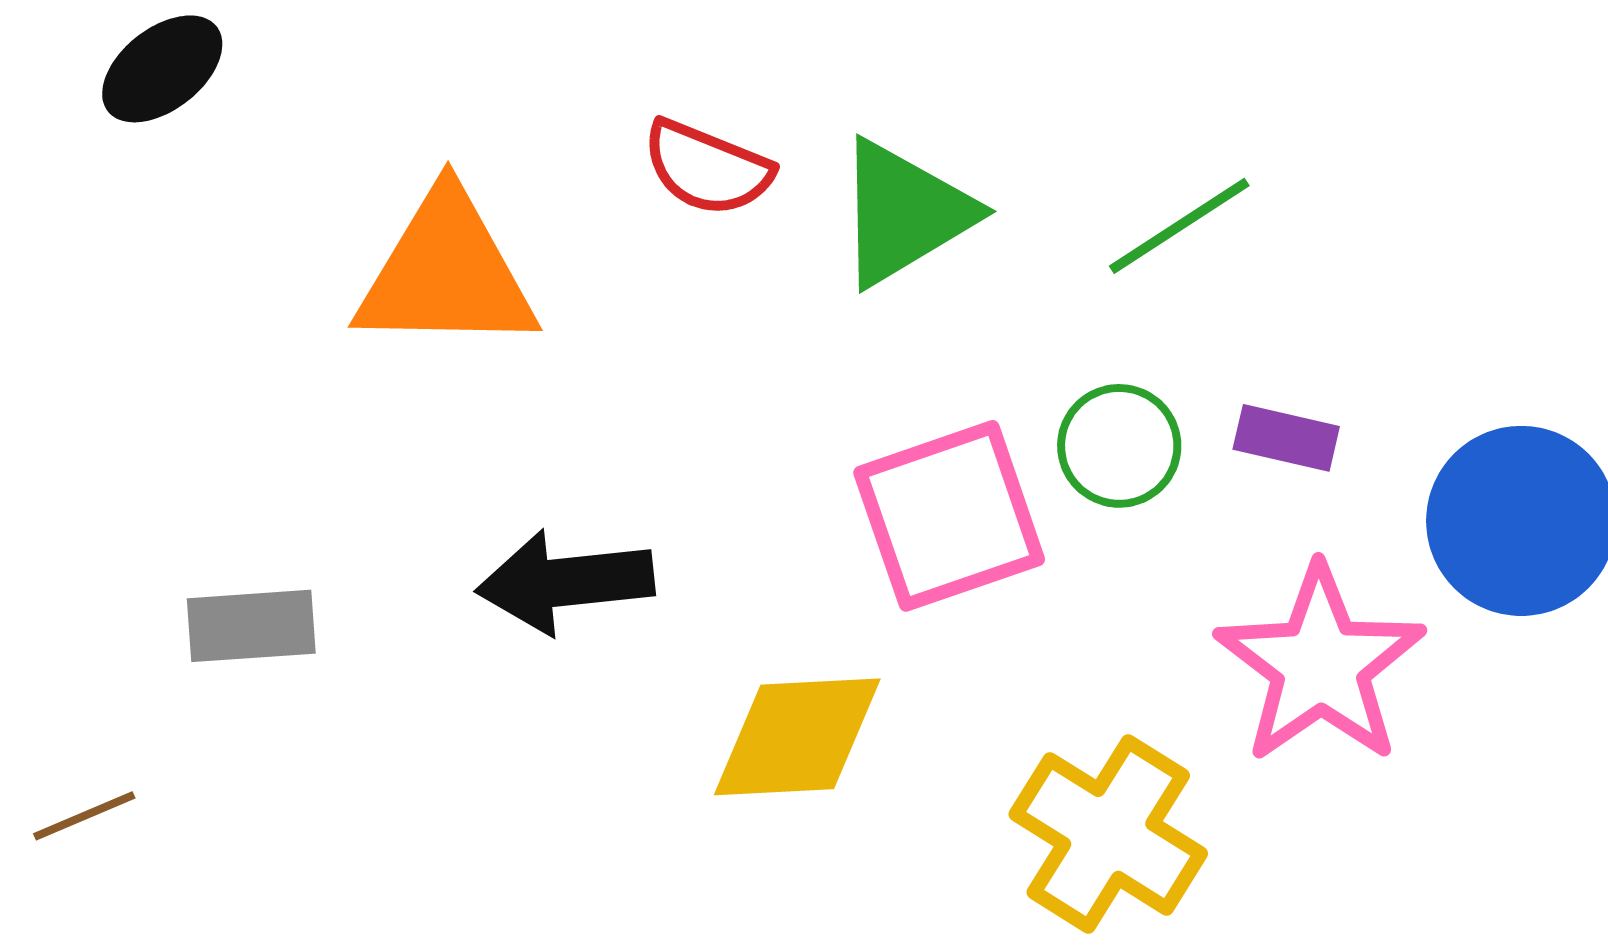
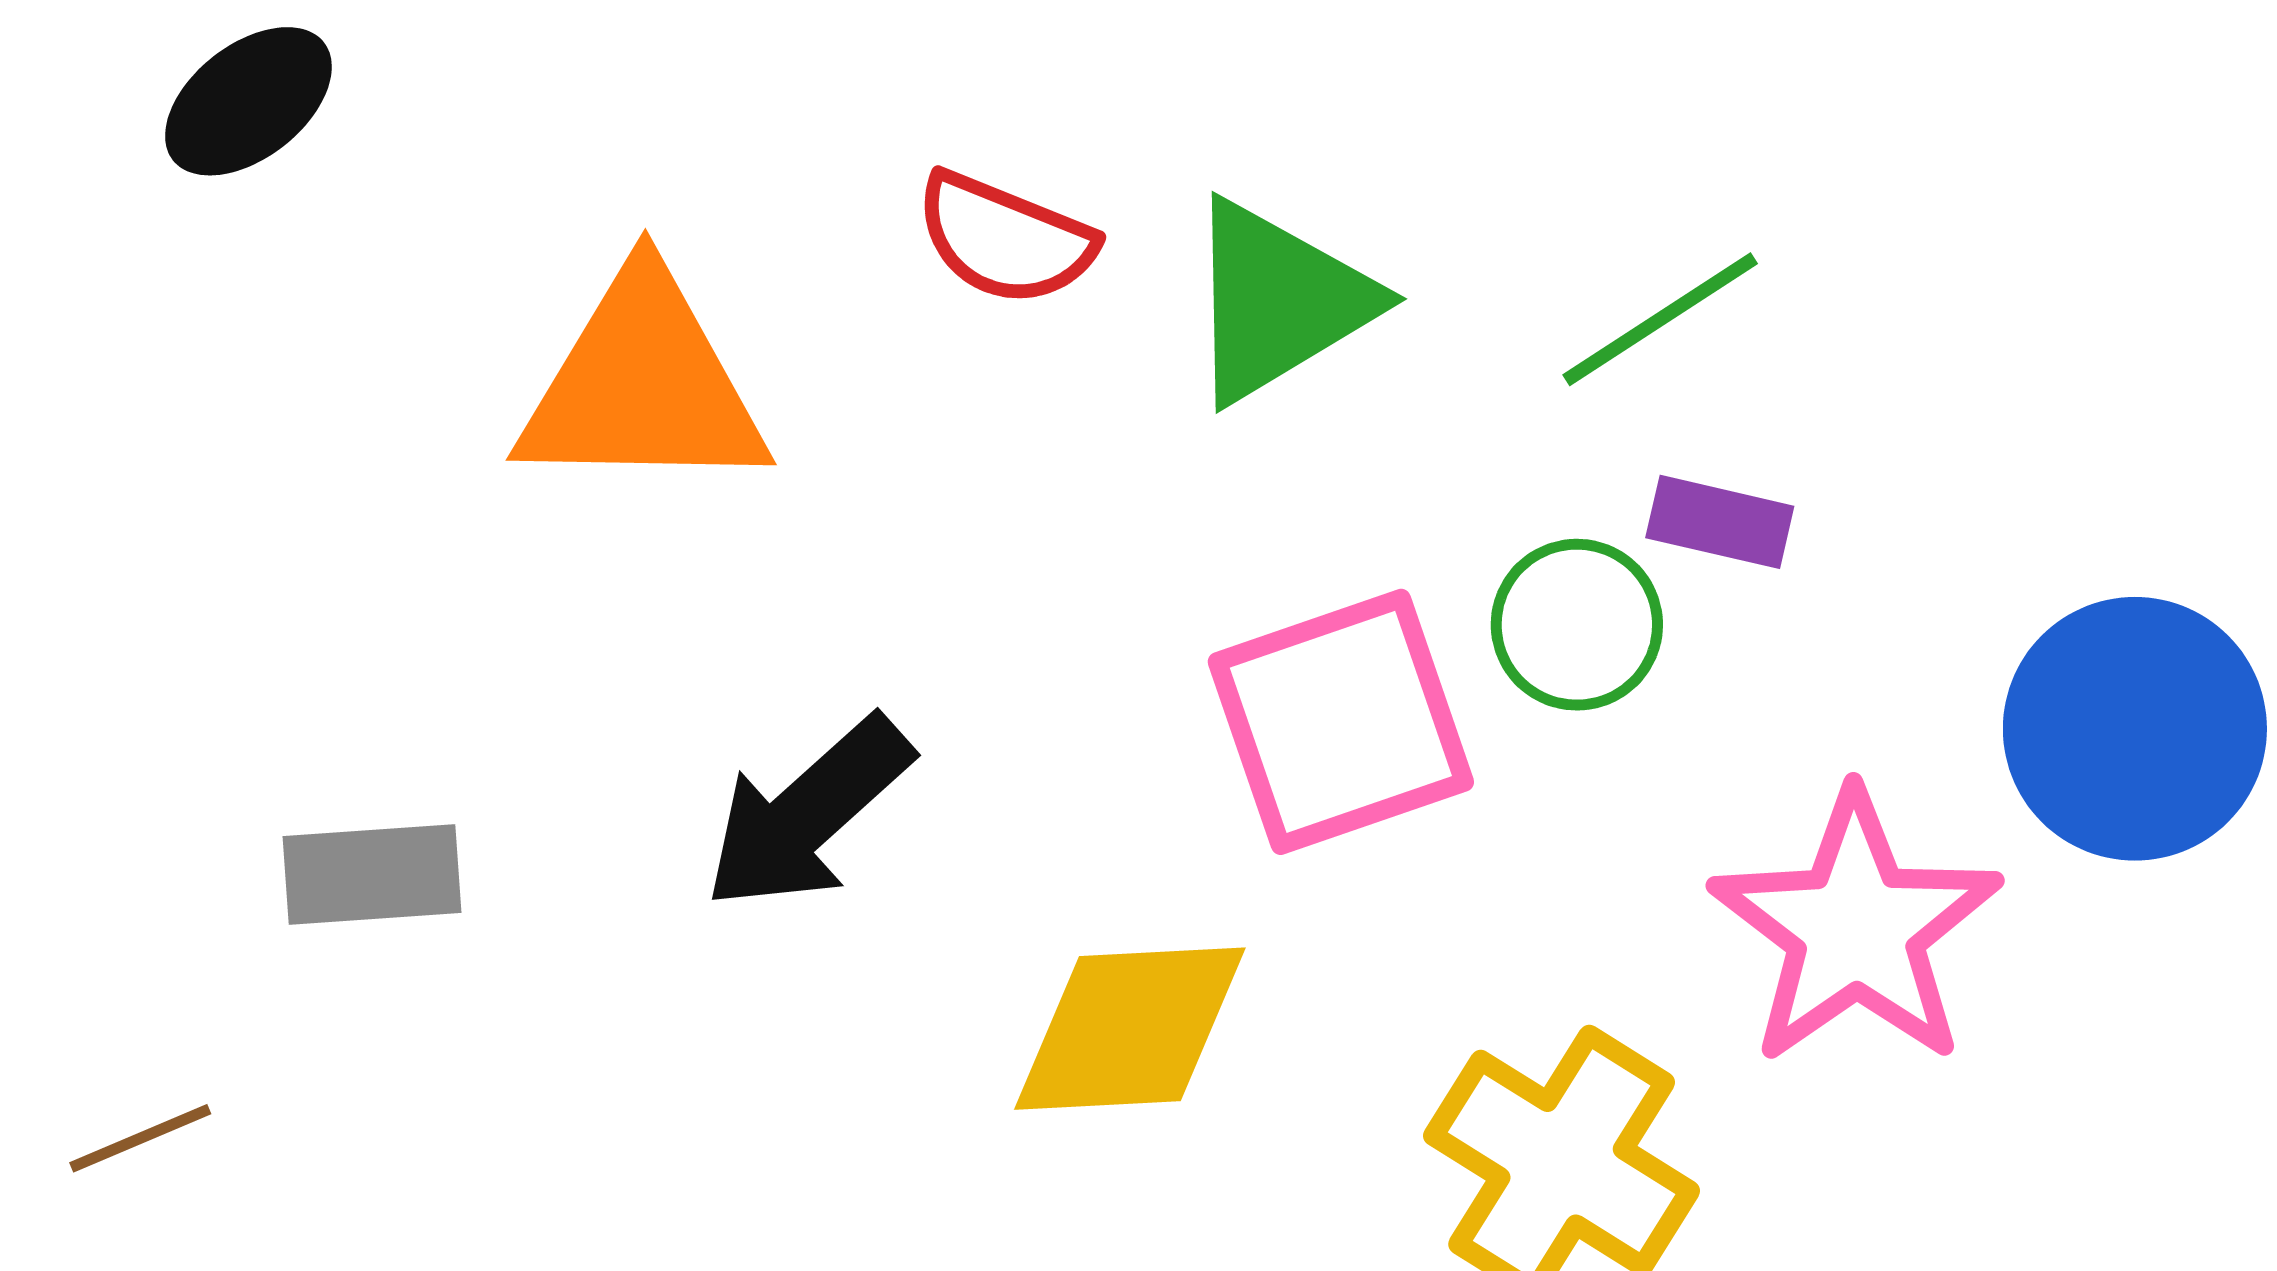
purple rectangle: (1286, 438) -> (1720, 522), moved
black arrow: (565, 582) -> (808, 813), turned -36

